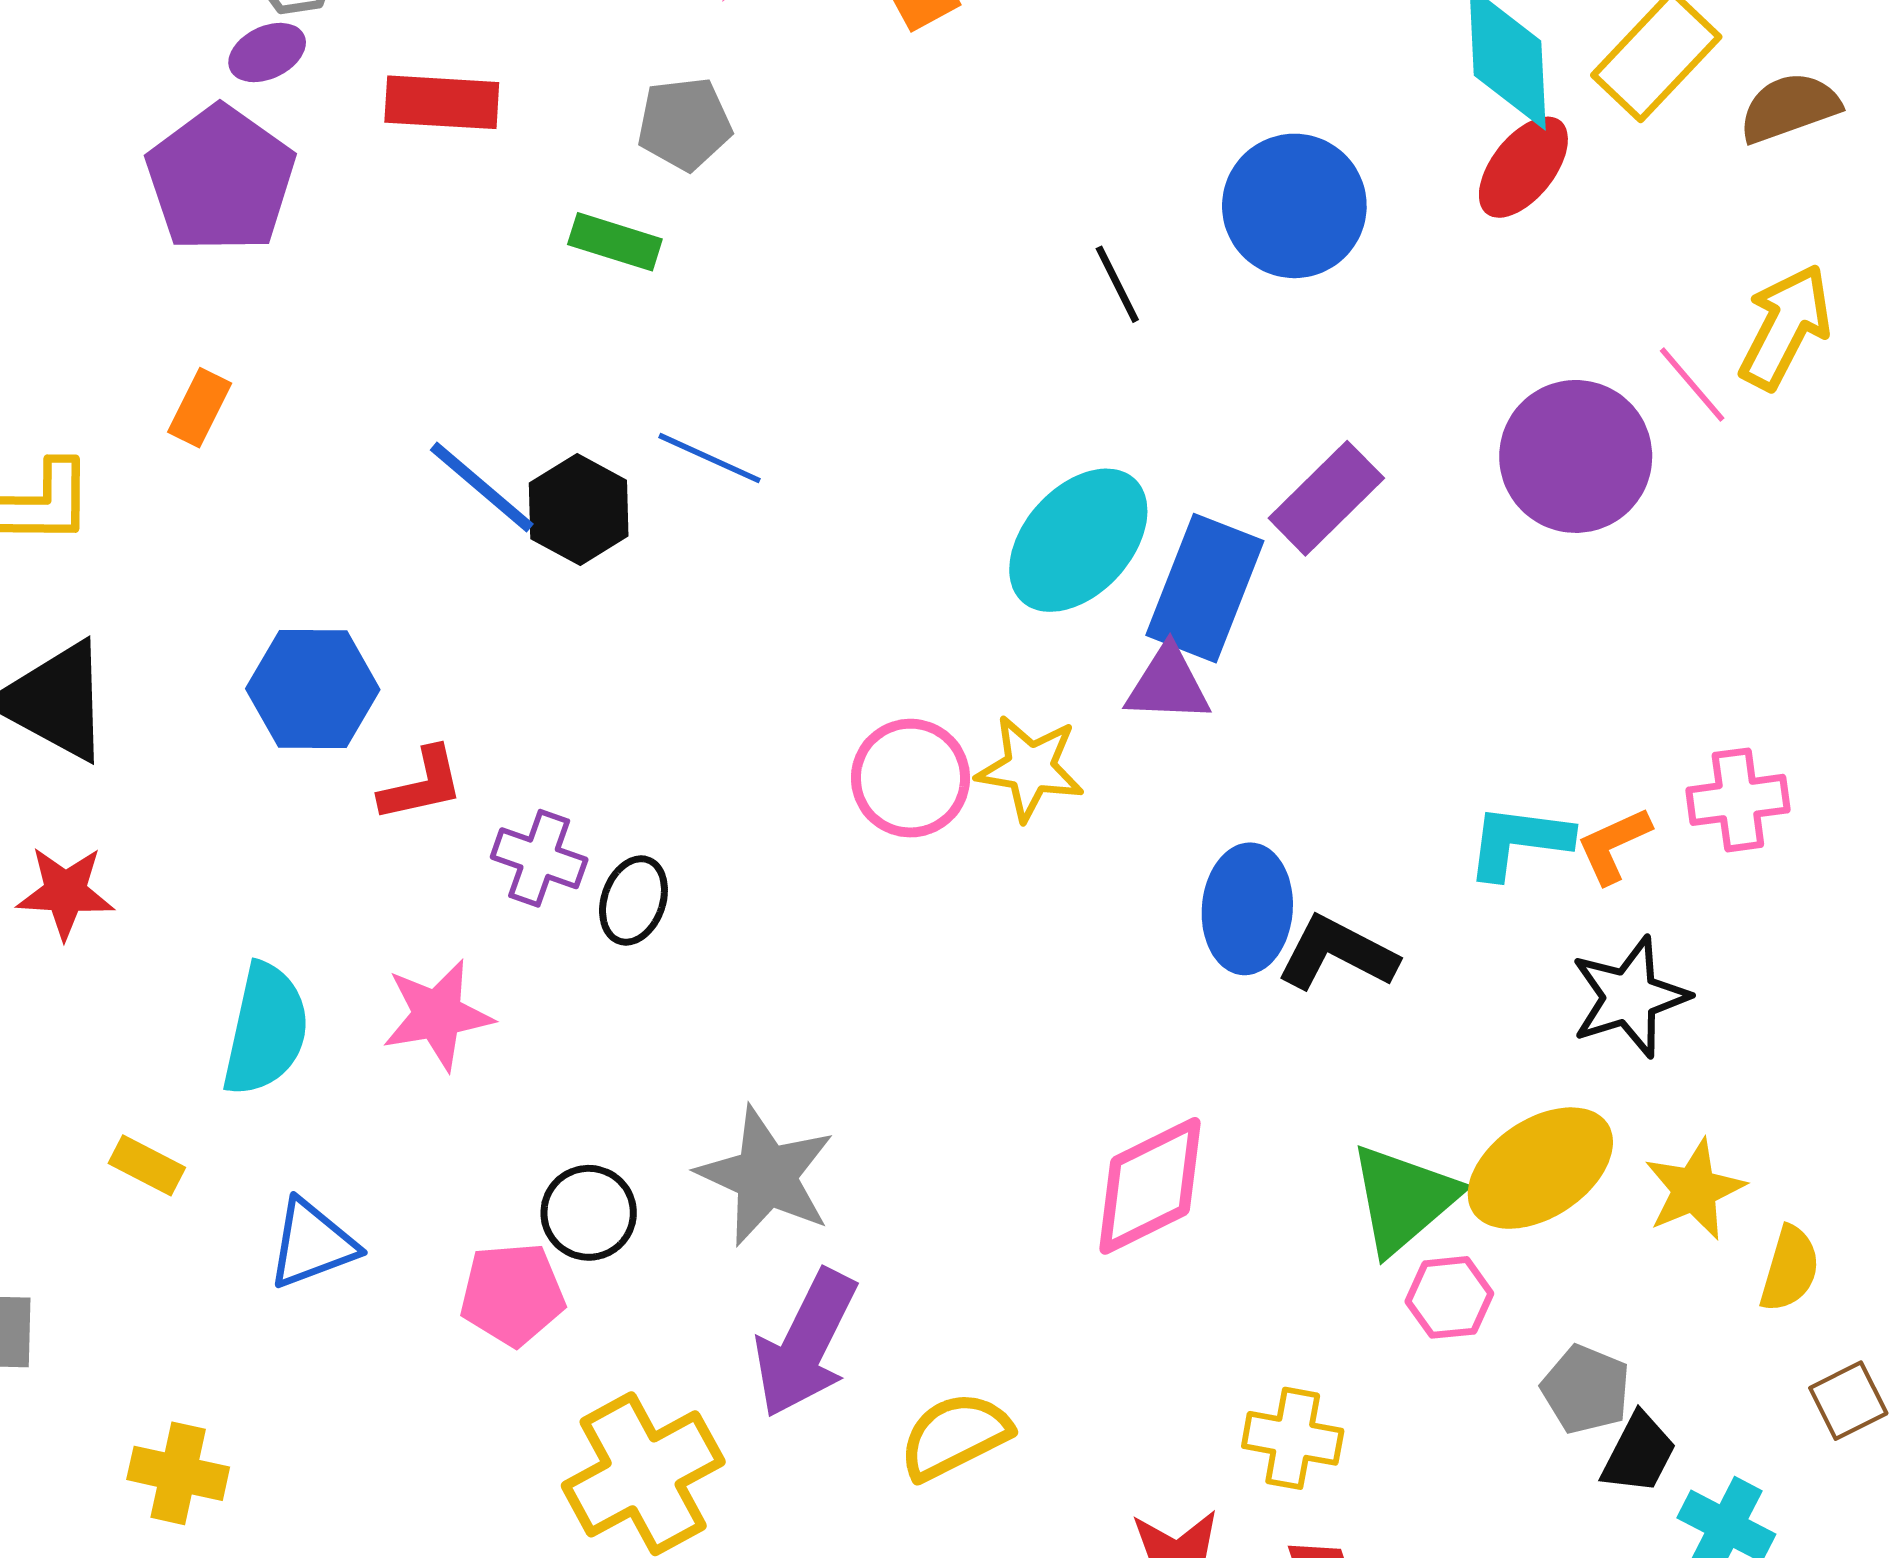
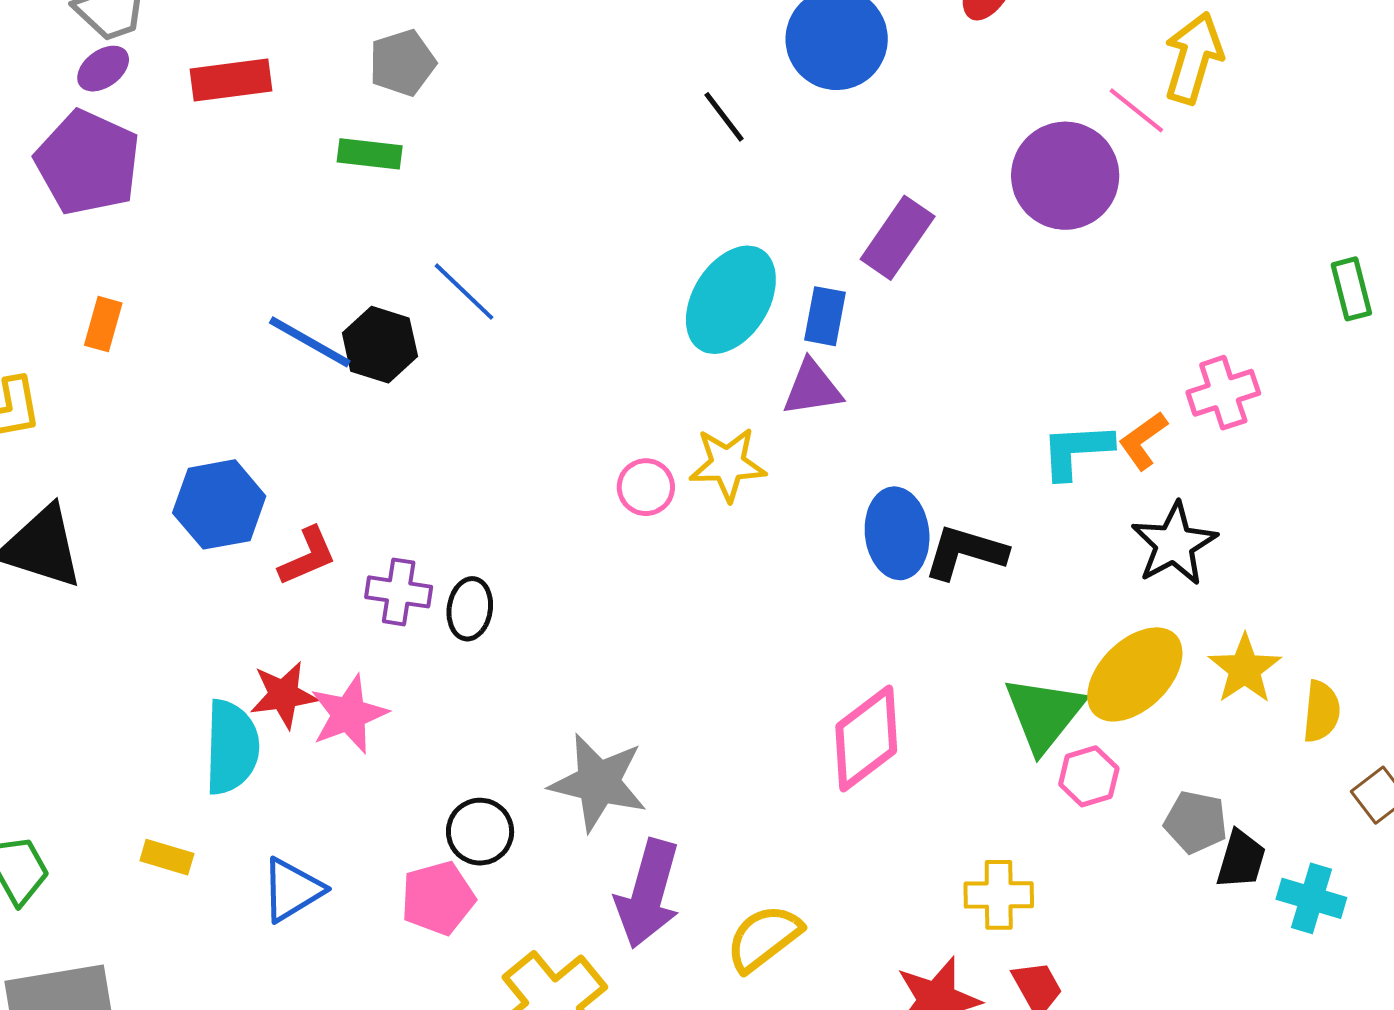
blue line: (709, 458) -> (464, 292), turned 30
blue rectangle: (1205, 588) -> (825, 316), size x0.6
pink circle: (910, 778) -> (646, 487), size x0.7
red star: (65, 892) -> (284, 695), moved

